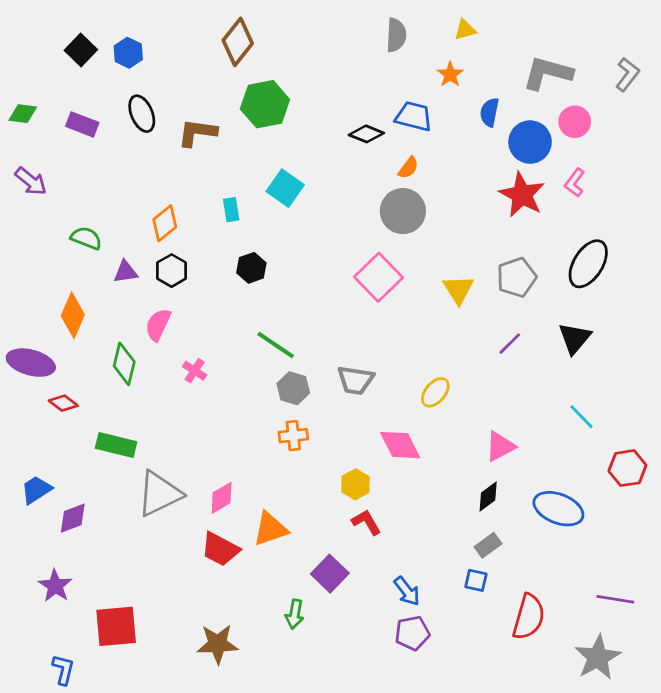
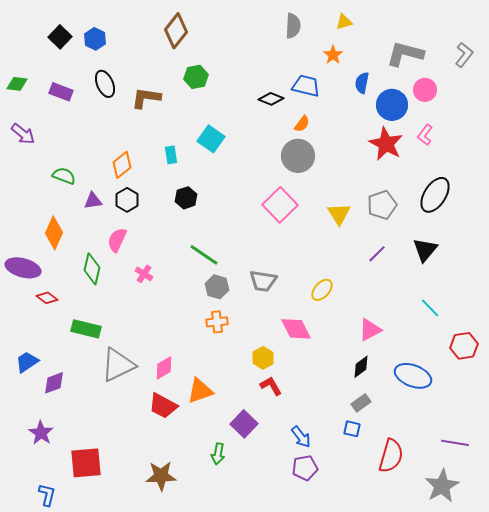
green hexagon: (265, 104) -> (196, 77), size x0.7

